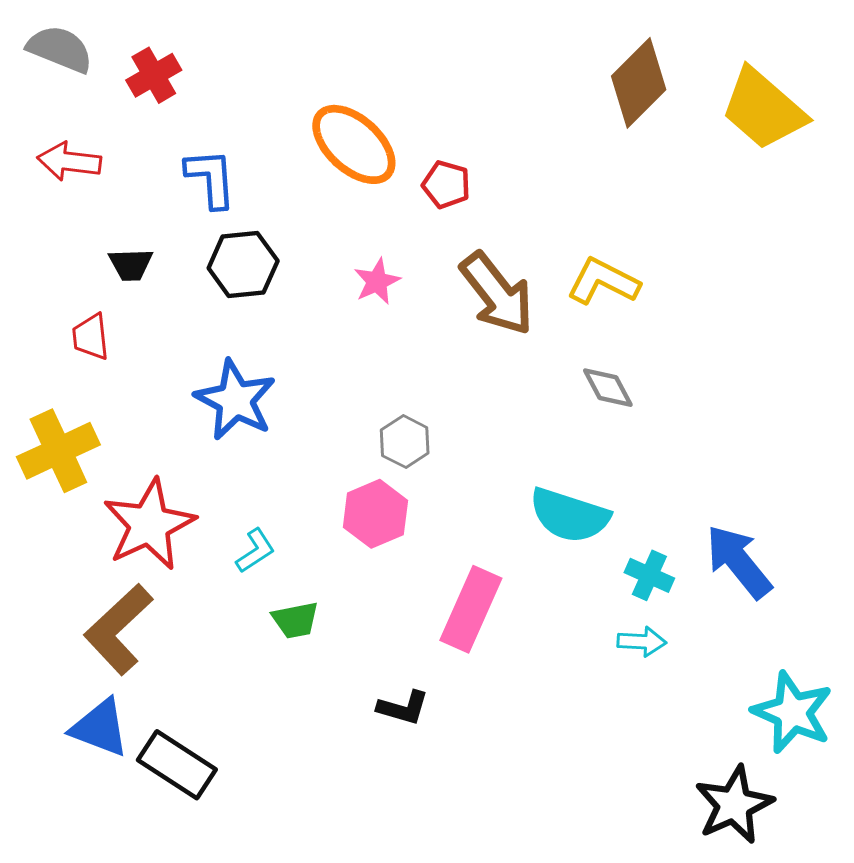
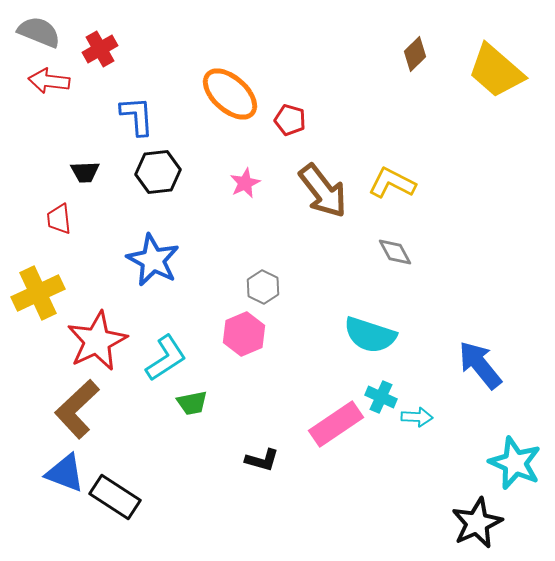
brown diamond: (639, 83) -> (415, 54), size x0.6
red arrow: (69, 161) -> (49, 81), moved
cyan L-shape: (255, 551) -> (166, 358), size x1.6
cyan cross: (649, 575) -> (381, 397), moved
pink rectangle: (471, 609) -> (336, 424), moved, turned 32

